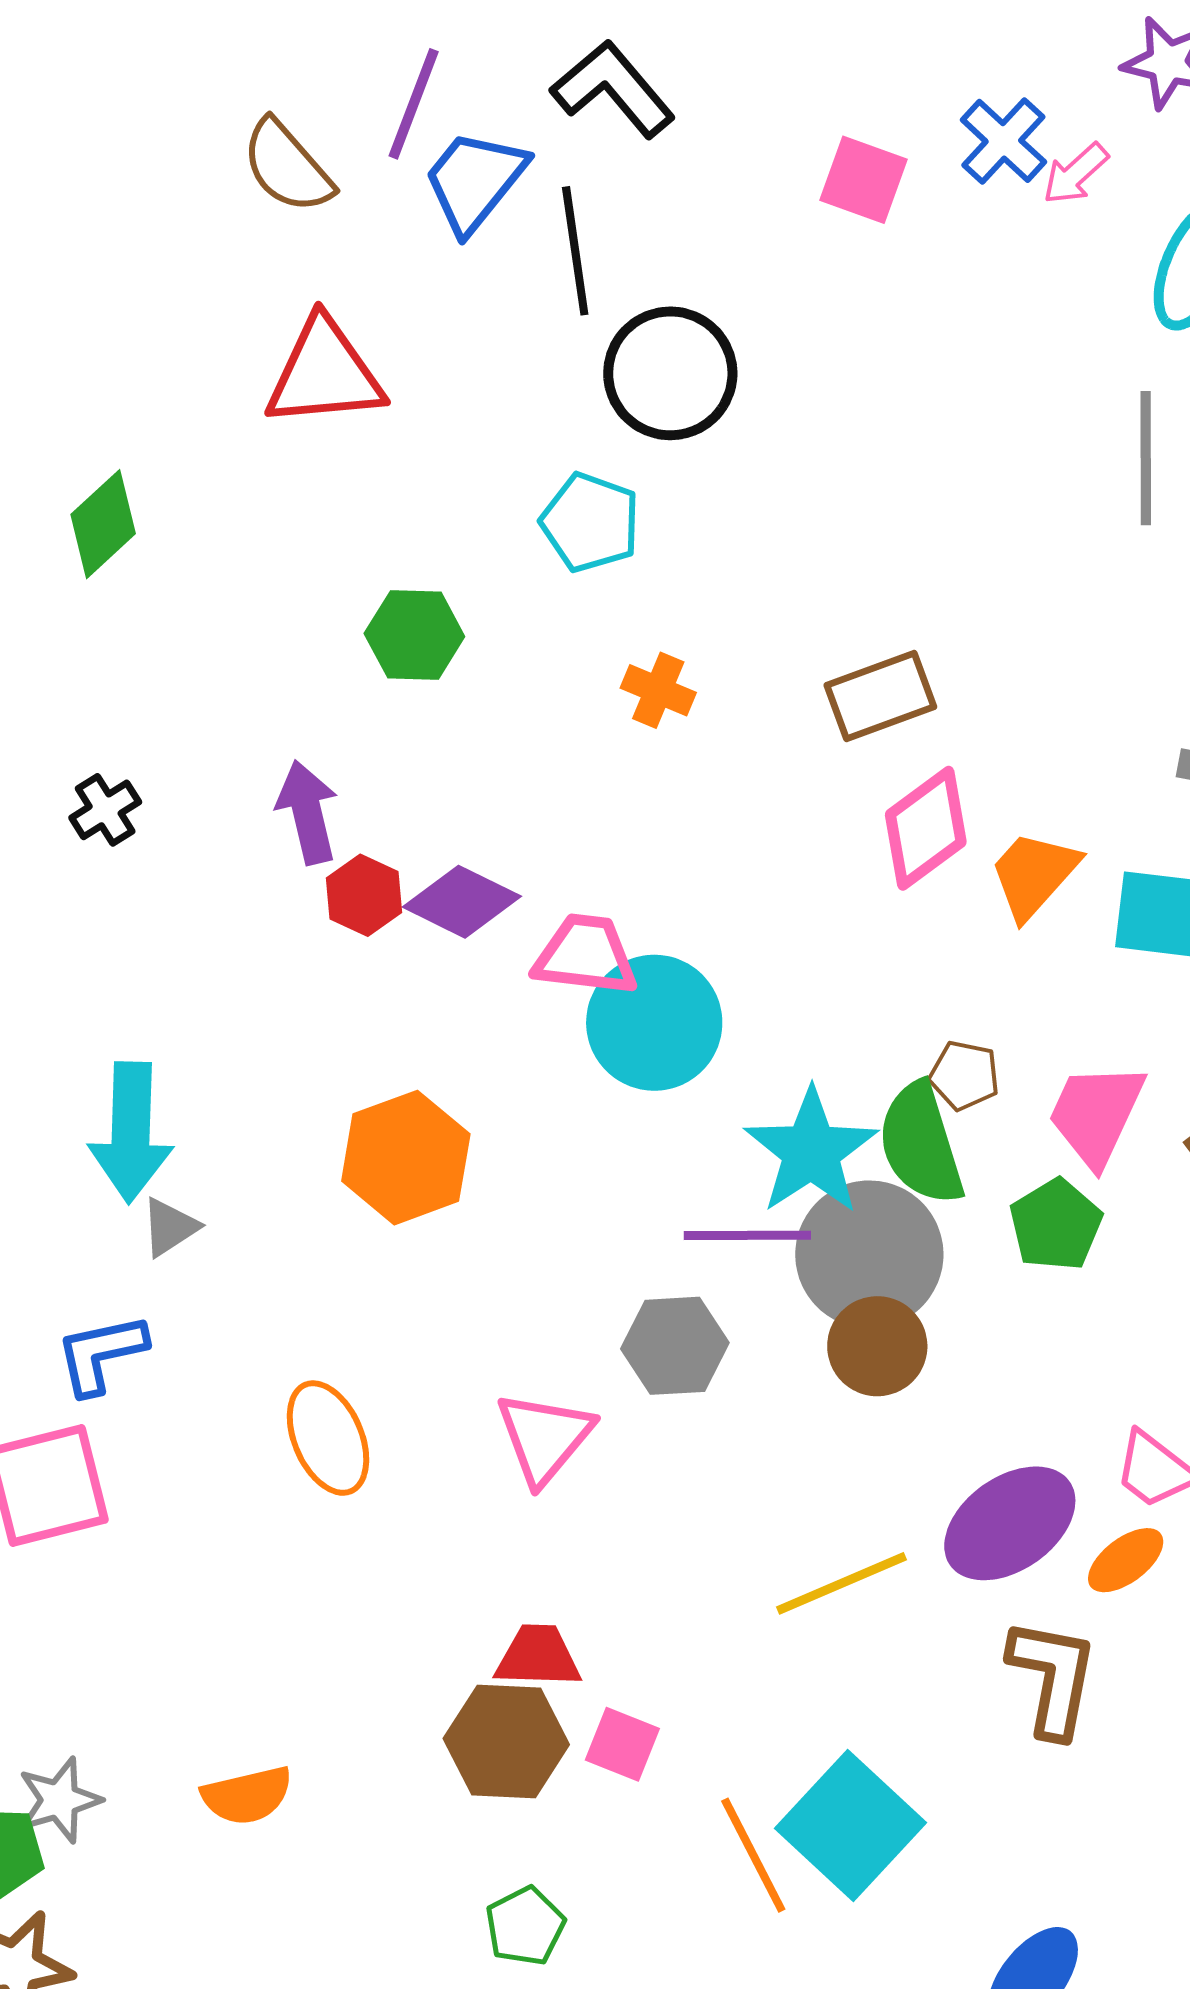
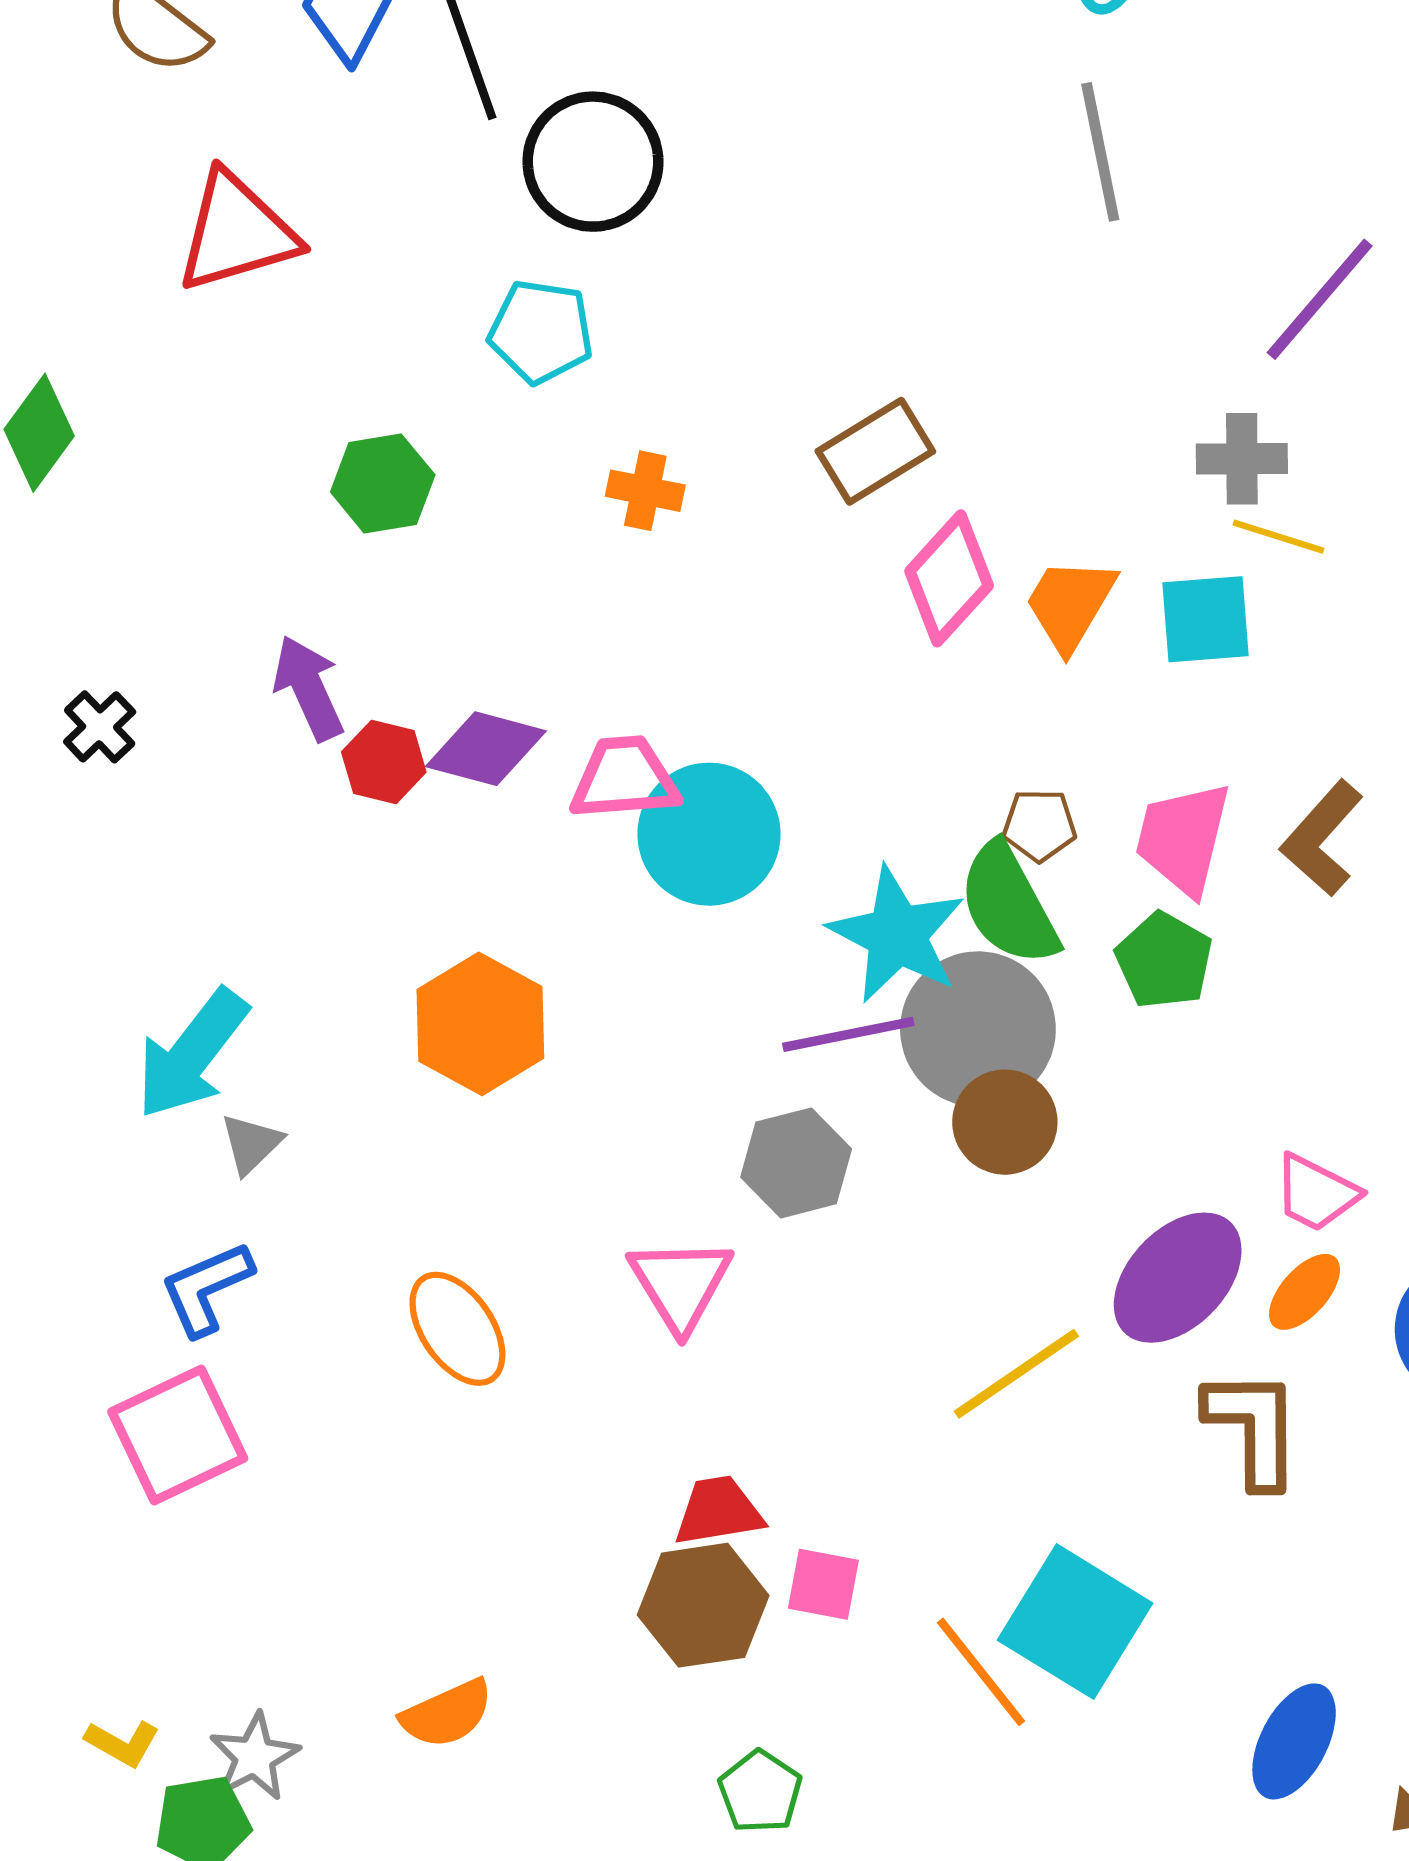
cyan arrow: (131, 1132) -> (192, 1054), turned 47

